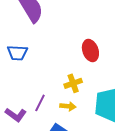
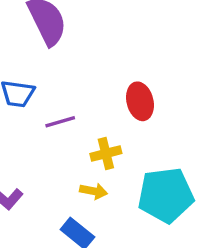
purple line: (40, 103) -> (60, 122), moved, turned 42

